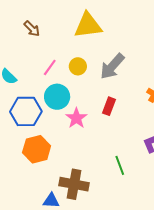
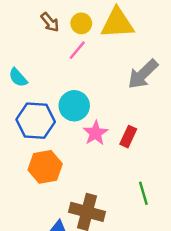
yellow circle: (78, 66) -> (81, 23), moved
pink line: (50, 67) -> (77, 50), moved
red rectangle: (109, 106) -> (128, 137), moved

